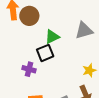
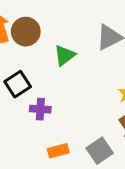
black square: (45, 53) -> (18, 84), moved

